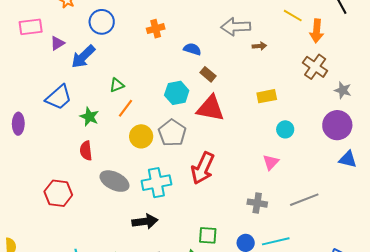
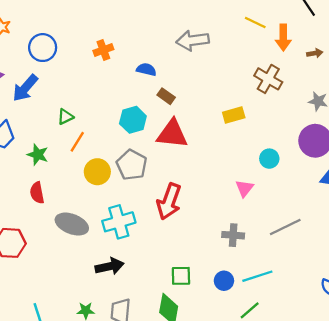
brown arrow: (259, 46) -> (315, 53), moved
brown cross: (315, 67) -> (268, 79), moved
cyan circle: (285, 129) -> (269, 159), moved

